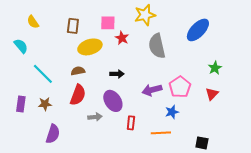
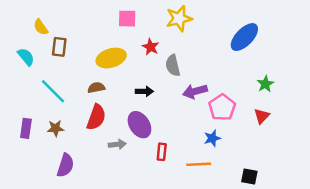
pink square: (108, 23) -> (127, 19), moved
brown rectangle: (73, 26) -> (59, 47), moved
gray semicircle: (157, 46) -> (173, 65), moved, size x0.7
purple arrow: (152, 90) -> (195, 91), moved

